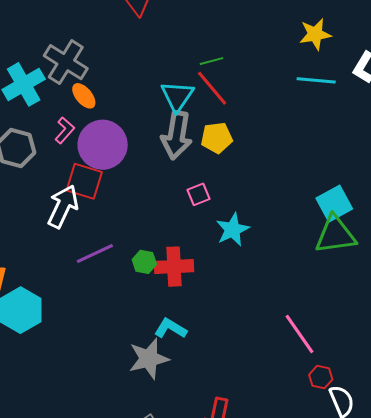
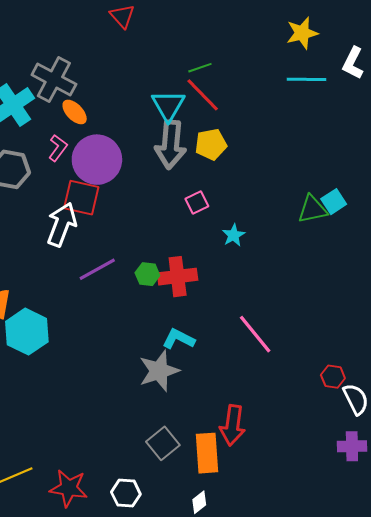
cyan square: (334, 204) -> (334, 202), size x0.7
cyan star: (233, 230) -> (234, 235), size x0.7
green triangle: (335, 235) -> (312, 209), moved, size x0.7
pink line: (300, 334) -> (255, 334), moved

